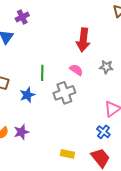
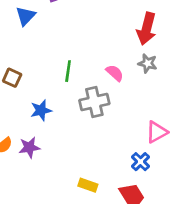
red arrow: (83, 40) -> (146, 29), moved
gray star: (106, 67) -> (148, 63), moved
blue star: (27, 95) -> (41, 110), moved

